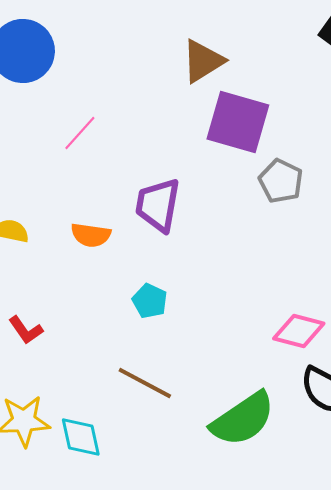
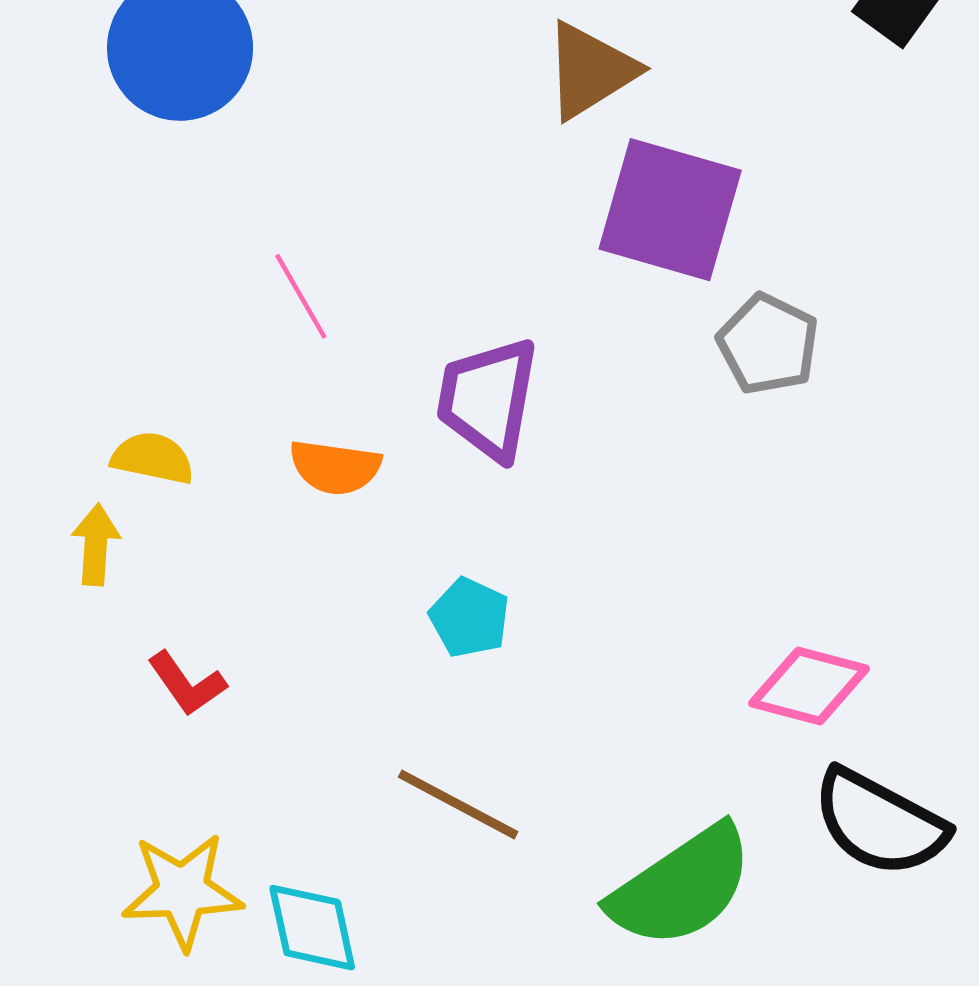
pink line: (80, 133) -> (301, 296), moved, turned -72

